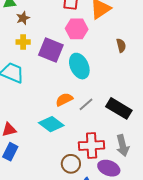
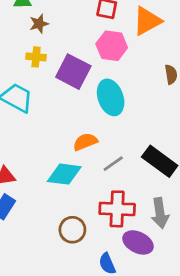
gray line: (86, 104) -> (113, 164), moved
cyan diamond: (51, 124) -> (64, 174), turned -35
brown circle: (71, 164) -> (72, 230), moved

